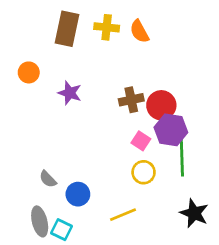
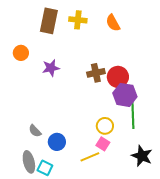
orange semicircle: (139, 31) -> (113, 23), moved
purple star: (70, 93) -> (51, 68), turned -30
pink square: (141, 141) -> (103, 144), moved

